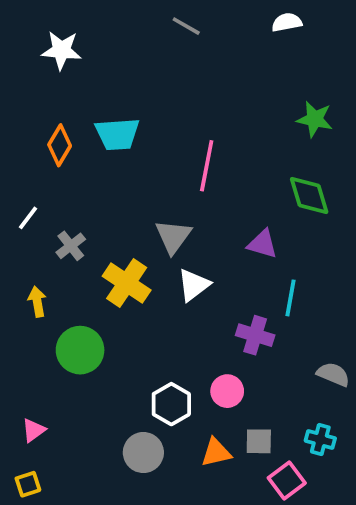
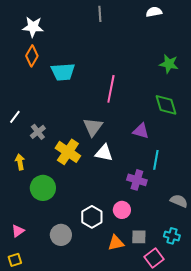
gray line: (186, 26) -> (100, 14), turned 56
orange diamond: (60, 145) -> (32, 56), moved
white triangle: (194, 285) -> (104, 153), turned 48
gray circle: (143, 453) -> (61, 235), moved

